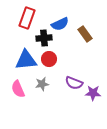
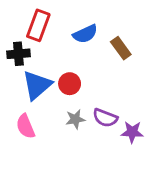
black cross: (44, 38) -> (18, 54), moved
blue triangle: (26, 60) -> (37, 85), turned -35
gray star: (42, 84) -> (75, 119), moved

